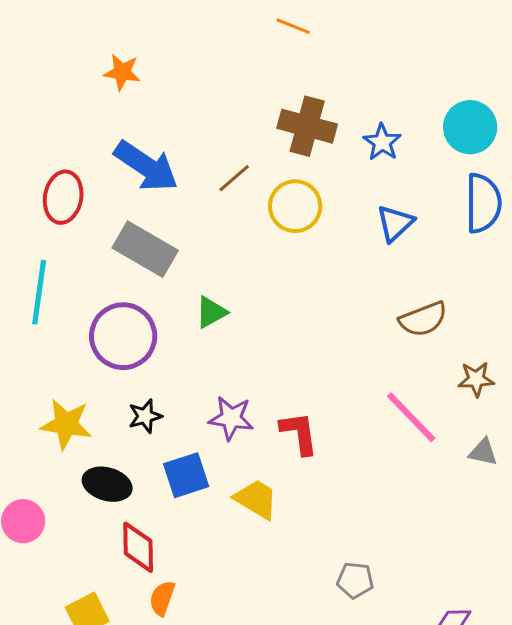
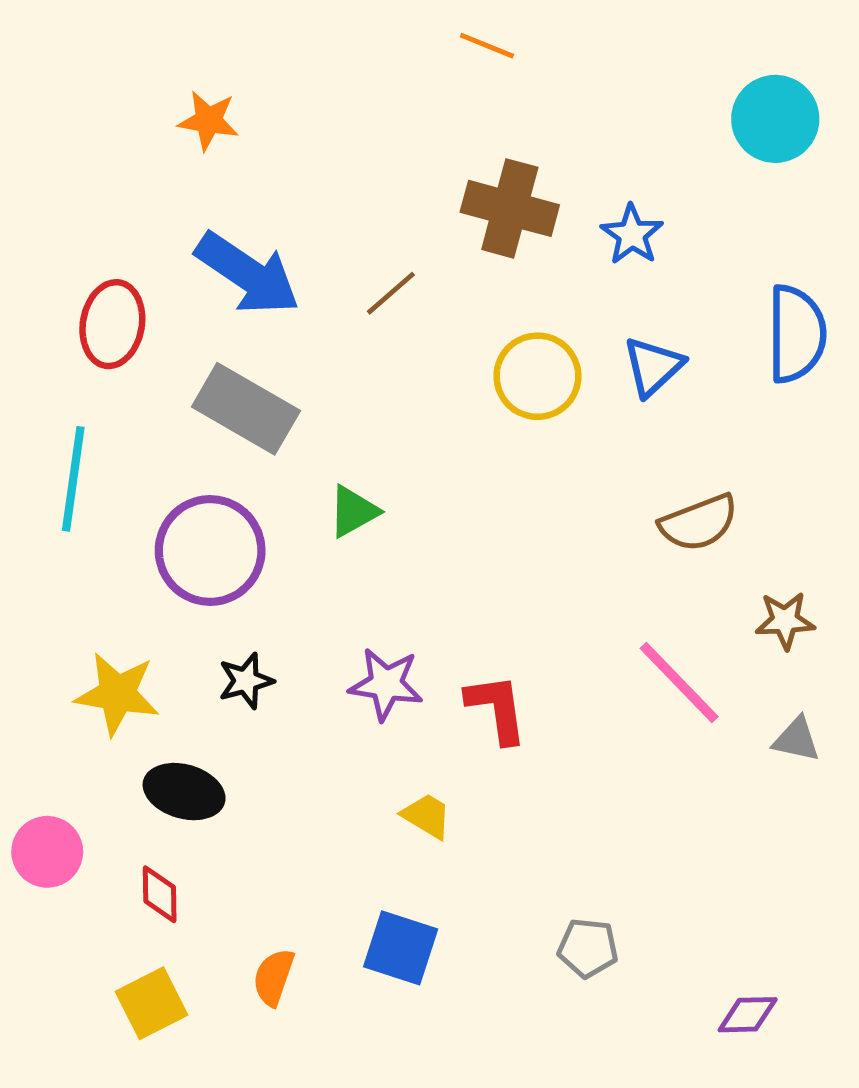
cyan circle: (470, 127) -> (775, 119), moved
yellow circle: (295, 206) -> (537, 376), moved
blue square: (186, 475) -> (401, 948), moved, turned 36
yellow trapezoid: (256, 499) -> (427, 816), size x0.7
red diamond: (138, 547) -> (160, 894), moved, size x0.7

